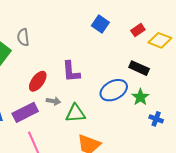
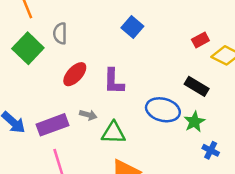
blue square: (100, 24) -> (132, 27), moved
red ellipse: (38, 81) -> (75, 74), moved
blue ellipse: (114, 90) -> (163, 110), turned 36

